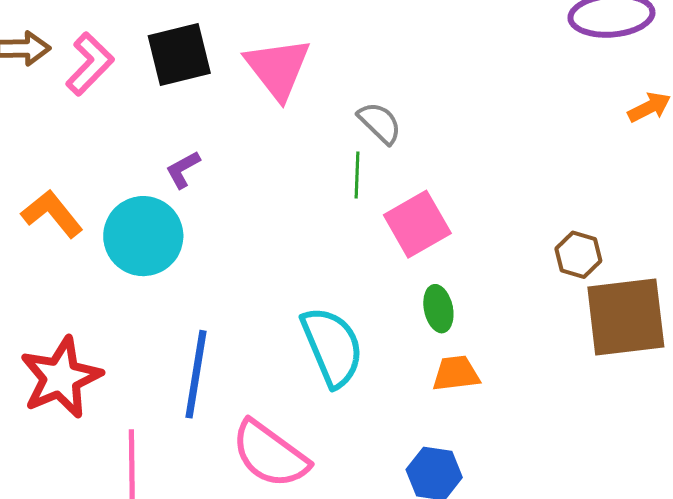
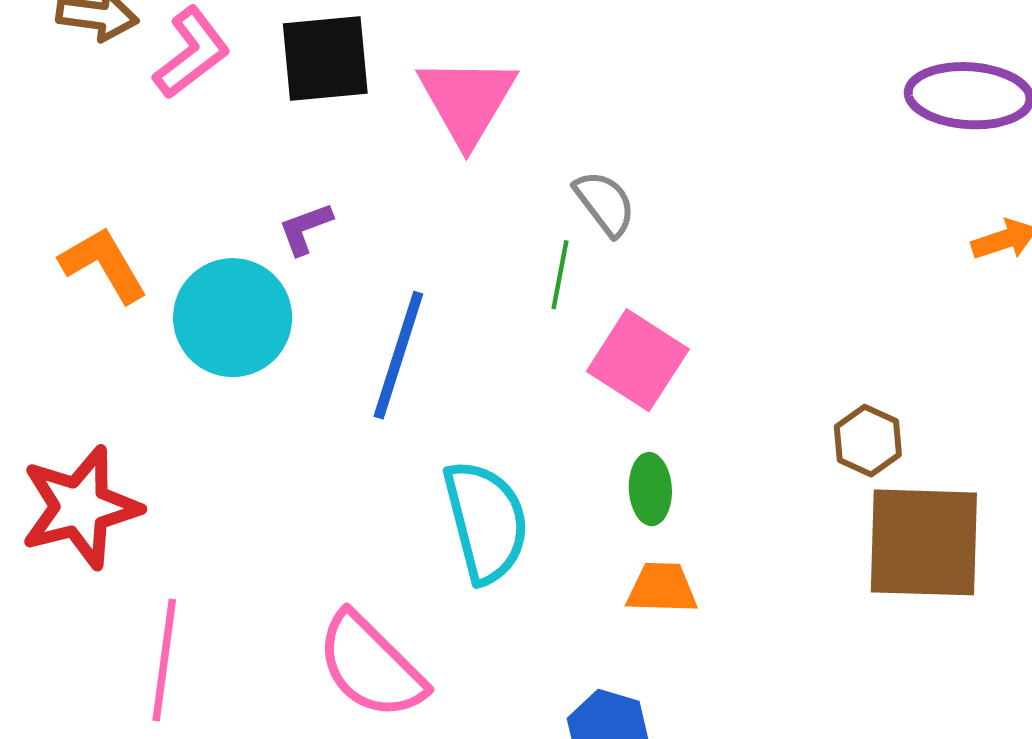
pink square: (417, 224) -> (638, 360), turned -36
blue line: (196, 374) -> (398, 355), moved

